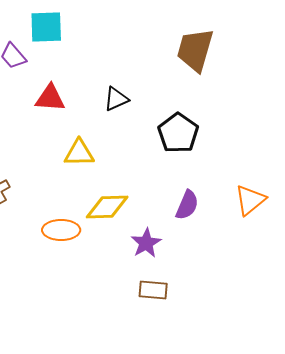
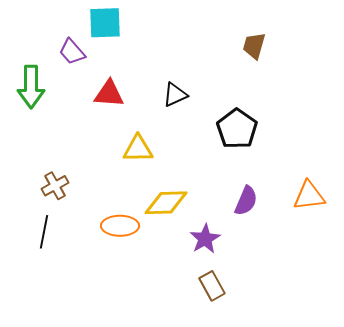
brown trapezoid: (195, 50) -> (254, 46), size x0.6
orange triangle: (250, 200) -> (309, 196), turned 32
brown rectangle: (153, 290) -> (212, 286), turned 56

